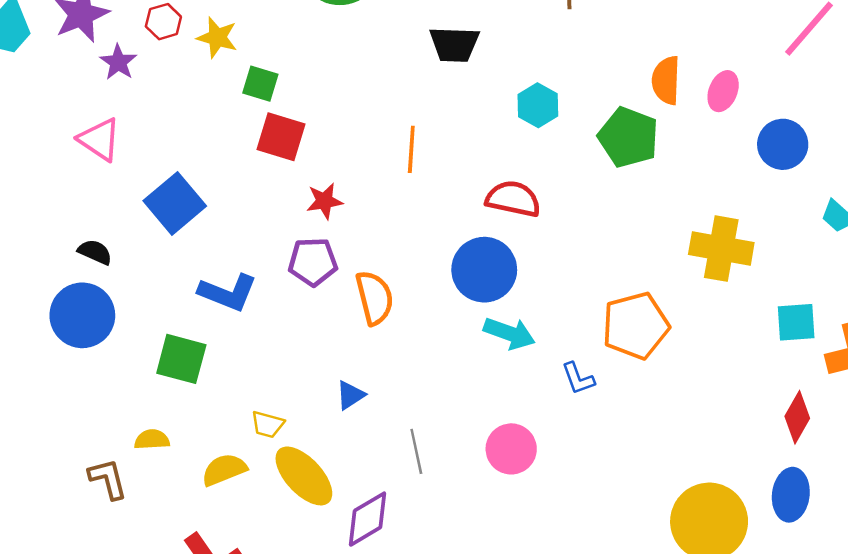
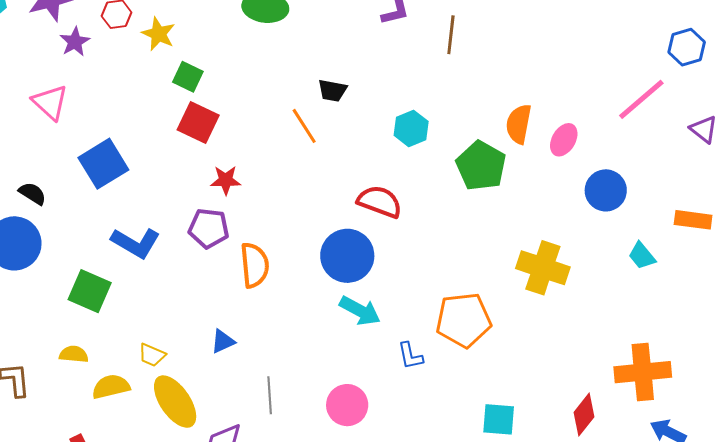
black trapezoid: (454, 44) -> (332, 91), moved, size x0.7
orange line: (411, 149) -> (304, 126), moved, turned -45
cyan square: (796, 322) -> (499, 419), moved
yellow semicircle: (152, 440) -> (74, 354), moved

